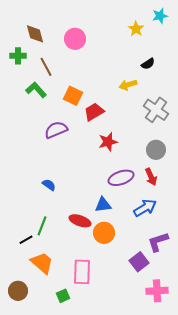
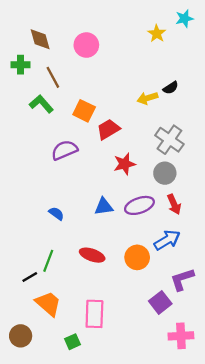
black semicircle: (148, 64) -> (171, 88), moved
gray cross: (156, 110) -> (169, 140), moved
gray circle: (156, 150) -> (165, 173), moved
blue triangle: (103, 205) -> (104, 207), moved
orange circle: (104, 233) -> (137, 257), moved

